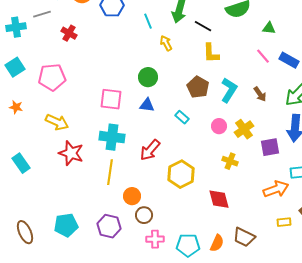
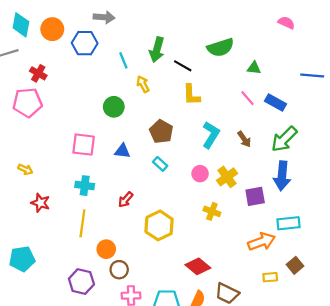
pink pentagon: (52, 77) -> (27, 102), moved
green circle: (148, 77) -> (114, 107), moved
brown pentagon: (198, 87) -> (161, 132), moved
yellow arrow: (57, 122) -> (25, 169), size x0.6
cyan cross: (112, 137) -> (85, 186), size x0.7
red arrow: (150, 150) -> (126, 200), size x0.7
red star: (71, 153) -> (40, 203), size x0.7
red diamond: (219, 199) -> (198, 266), moved, turned -35
cyan pentagon: (66, 225) -> (22, 259), moved

